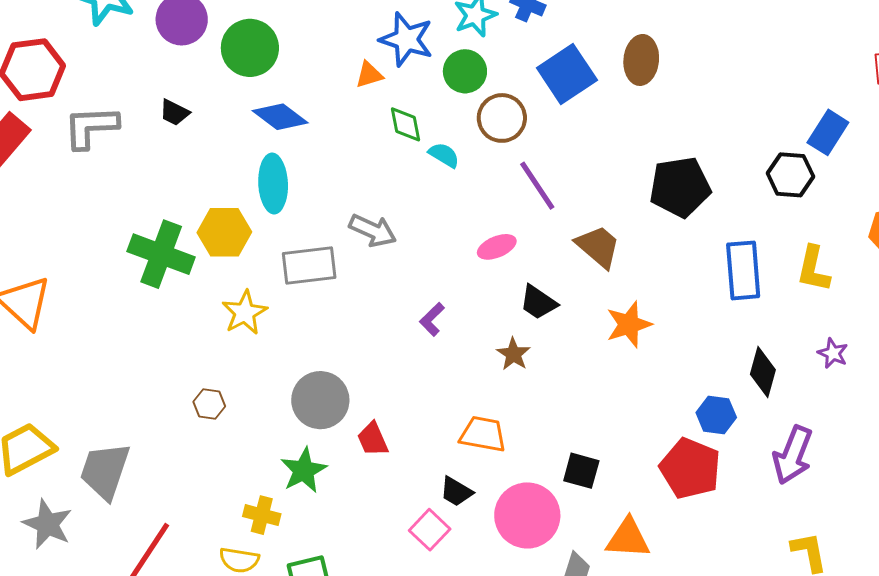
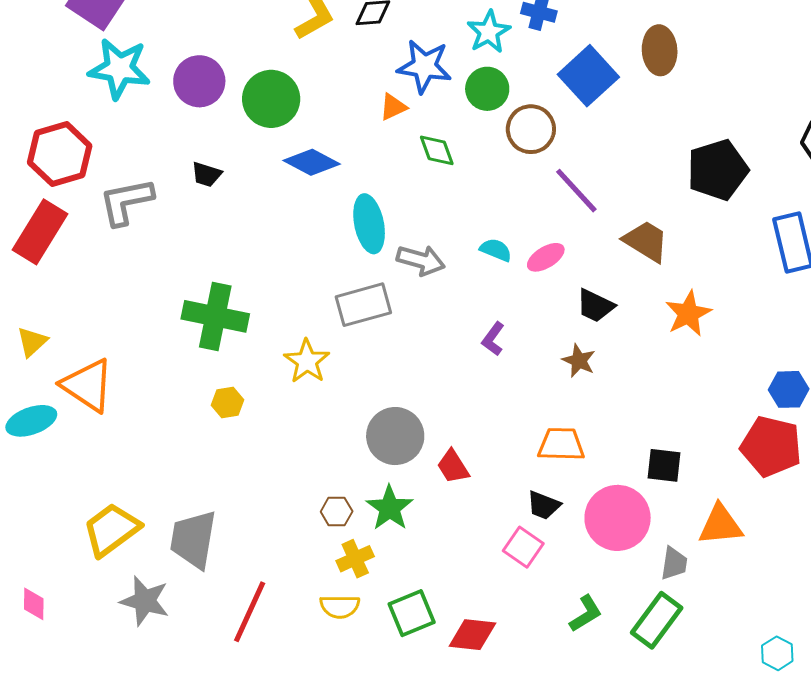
cyan semicircle: (444, 155) -> (496, 250), moved
cyan ellipse: (273, 184) -> (369, 224), moved
yellow hexagon: (224, 232) -> (227, 403), moved, size x0.6
brown hexagon: (209, 404) -> (337, 511), moved
yellow cross: (262, 515) -> (355, 559), turned -30

